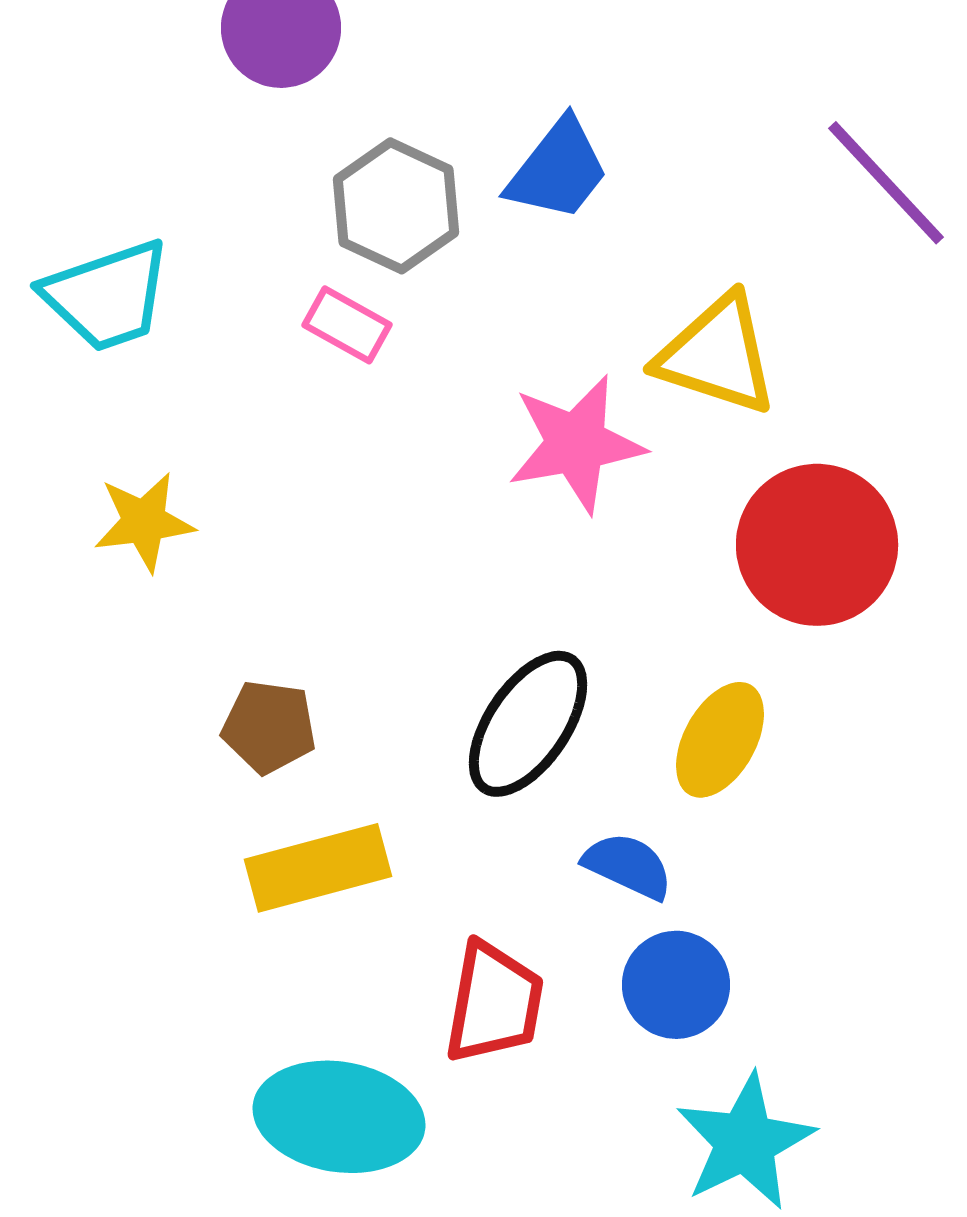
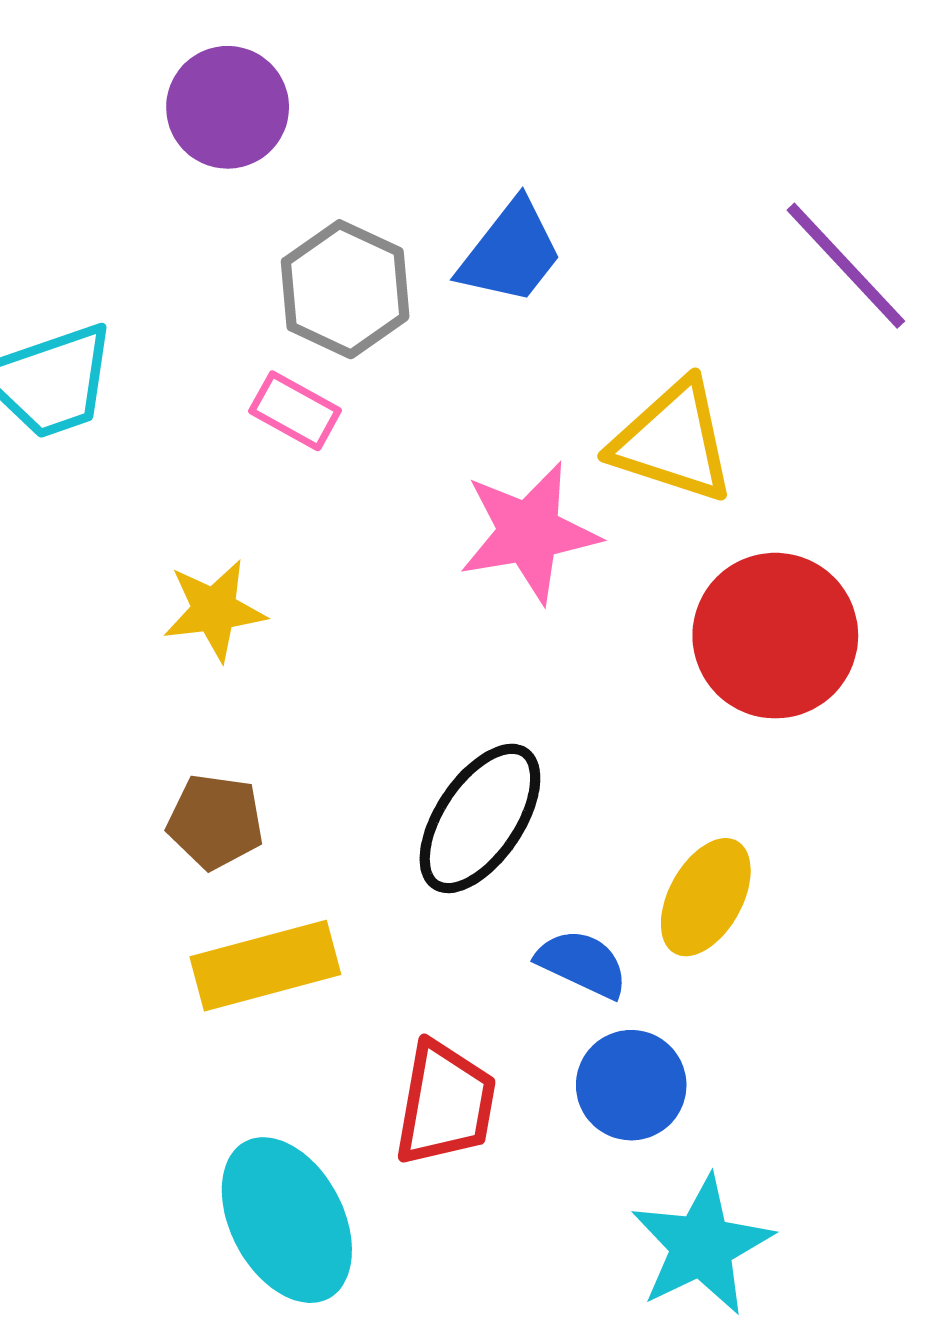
yellow star: (144, 522) -> (214, 610), moved
yellow ellipse: (720, 740) -> (706, 897), moved
cyan ellipse: (339, 1117) -> (287, 1220), turned 53

